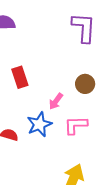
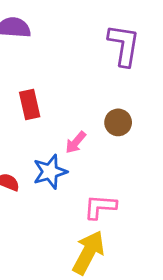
pink L-shape: (76, 125) -> (100, 207), moved

